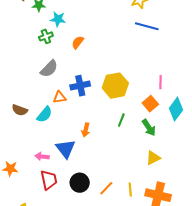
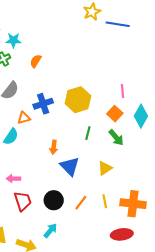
blue line: (147, 26) -> (118, 24), moved
blue triangle: (66, 149) -> (70, 166), moved
yellow triangle: (153, 158) -> (105, 168), moved

